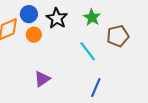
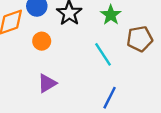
orange circle: (34, 35) -> (42, 41), moved

